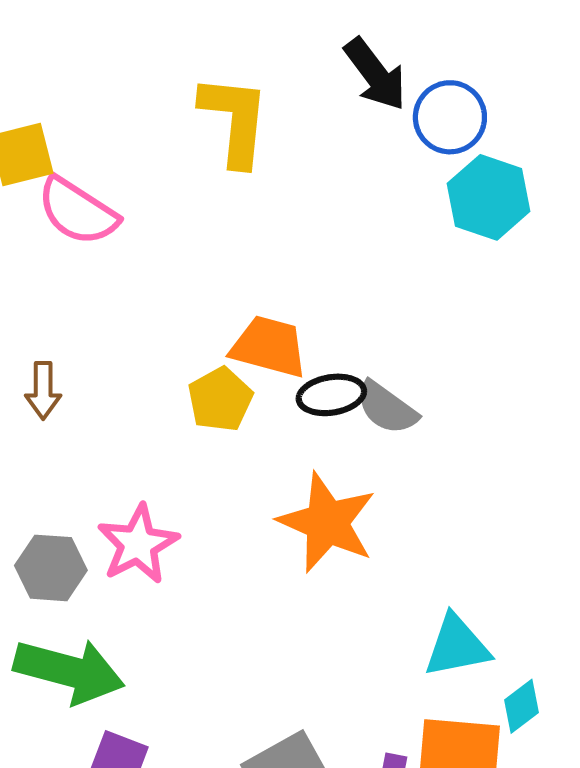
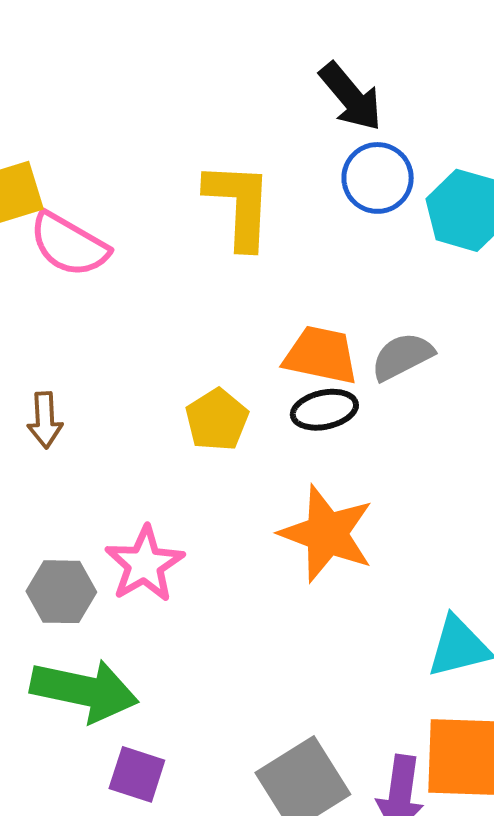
blue circle: (450, 117) -> (378, 178), moved
yellow L-shape: (235, 120) -> (239, 205), moved
orange trapezoid: (269, 347) -> (321, 355), moved
gray semicircle: (387, 408) -> (402, 356), moved, turned 120

